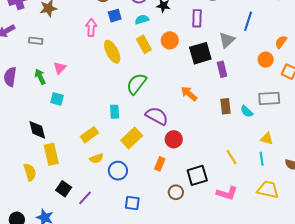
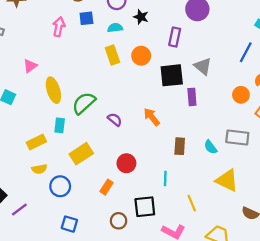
blue line: (248, 21) -> (246, 52), moved
gray triangle: (227, 40) -> (203, 66), turned -48
yellow ellipse: (112, 52) -> (53, 90), moved
pink triangle: (60, 68) -> (30, 66), moved
green semicircle: (136, 84) -> (84, 103), moved
brown rectangle: (225, 106) -> (180, 146), moved
cyan rectangle: (115, 112) -> (60, 125), moved
purple semicircle: (157, 116) -> (115, 120), moved, size x0.6
yellow triangle: (267, 139) -> (227, 180), size x1.6
yellow line: (231, 157) -> (192, 203), moved
cyan line: (262, 159) -> (165, 179), moved

